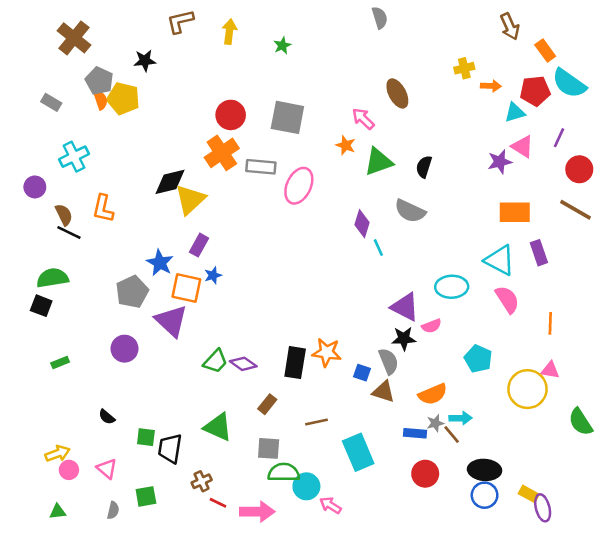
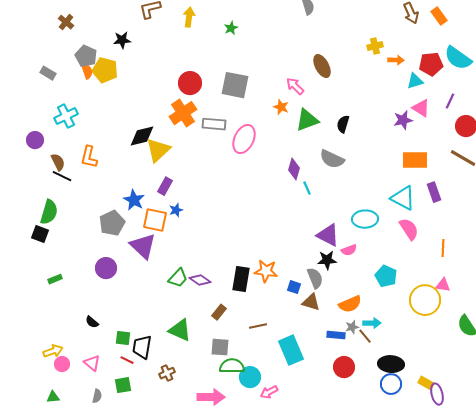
brown cross: (74, 38) -> (66, 22), size x0.6
orange rectangle: (545, 51) -> (439, 16), moved
green semicircle: (53, 278) -> (49, 212), turned 115
red line: (218, 503) -> (127, 360), moved
pink arrow: (330, 505) -> (269, 392), turned -60

